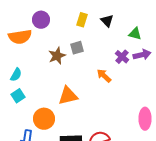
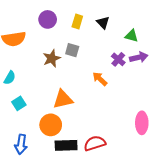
purple circle: (41, 20) -> (48, 19), moved
gray square: (77, 48) -> (72, 50), turned 32
cyan square: (18, 96) -> (19, 103), moved
orange circle: (44, 119) -> (51, 125), moved

